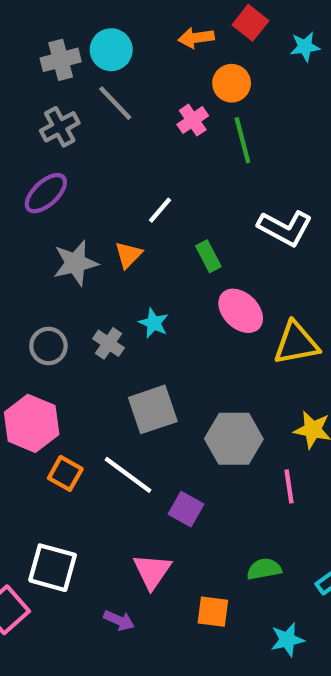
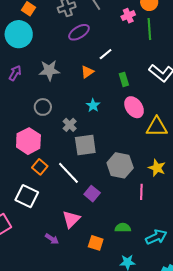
purple ellipse: (46, 193) -> (79, 32), moved
gray star: (76, 263) -> (49, 70), moved
gray cross: (109, 343) -> (70, 125), moved
white square: (53, 568) -> (27, 196), moved

